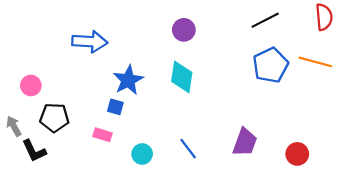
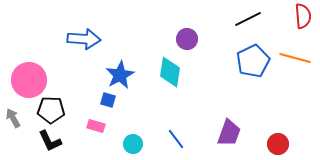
purple circle: (184, 30) -> (187, 39), moved
pink circle: (31, 86) -> (29, 80), size x1.8
black L-shape: (34, 151) -> (50, 141), moved

